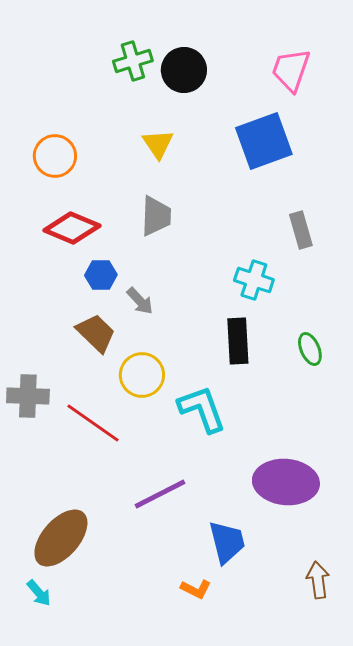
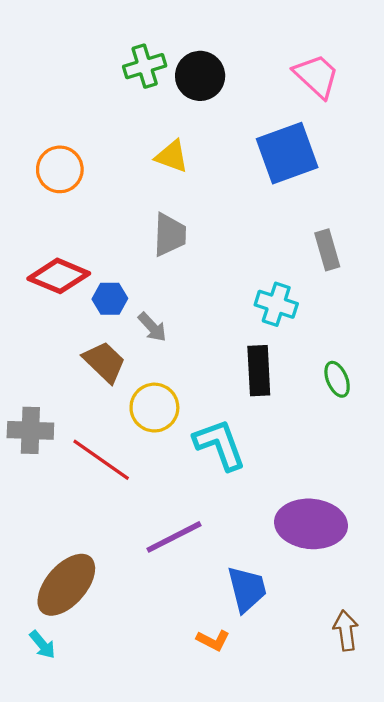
pink trapezoid: (291, 70) -> (316, 76), turned 114
yellow triangle: (158, 144) -> (172, 156), turned -36
red diamond: (72, 228) -> (59, 276), moved

